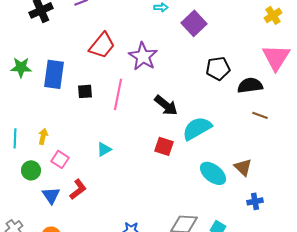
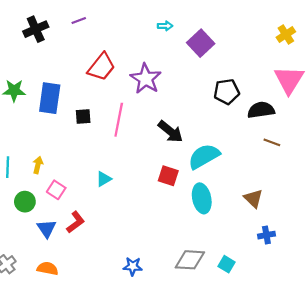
cyan ellipse: (213, 173) -> (202, 198), moved, turned 40

